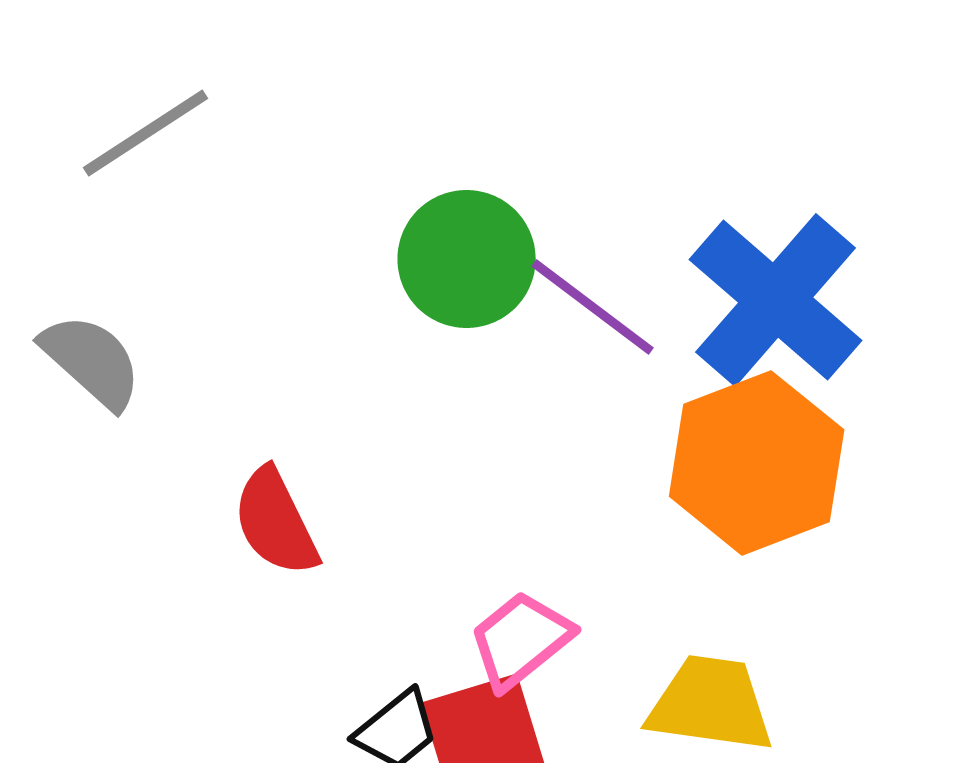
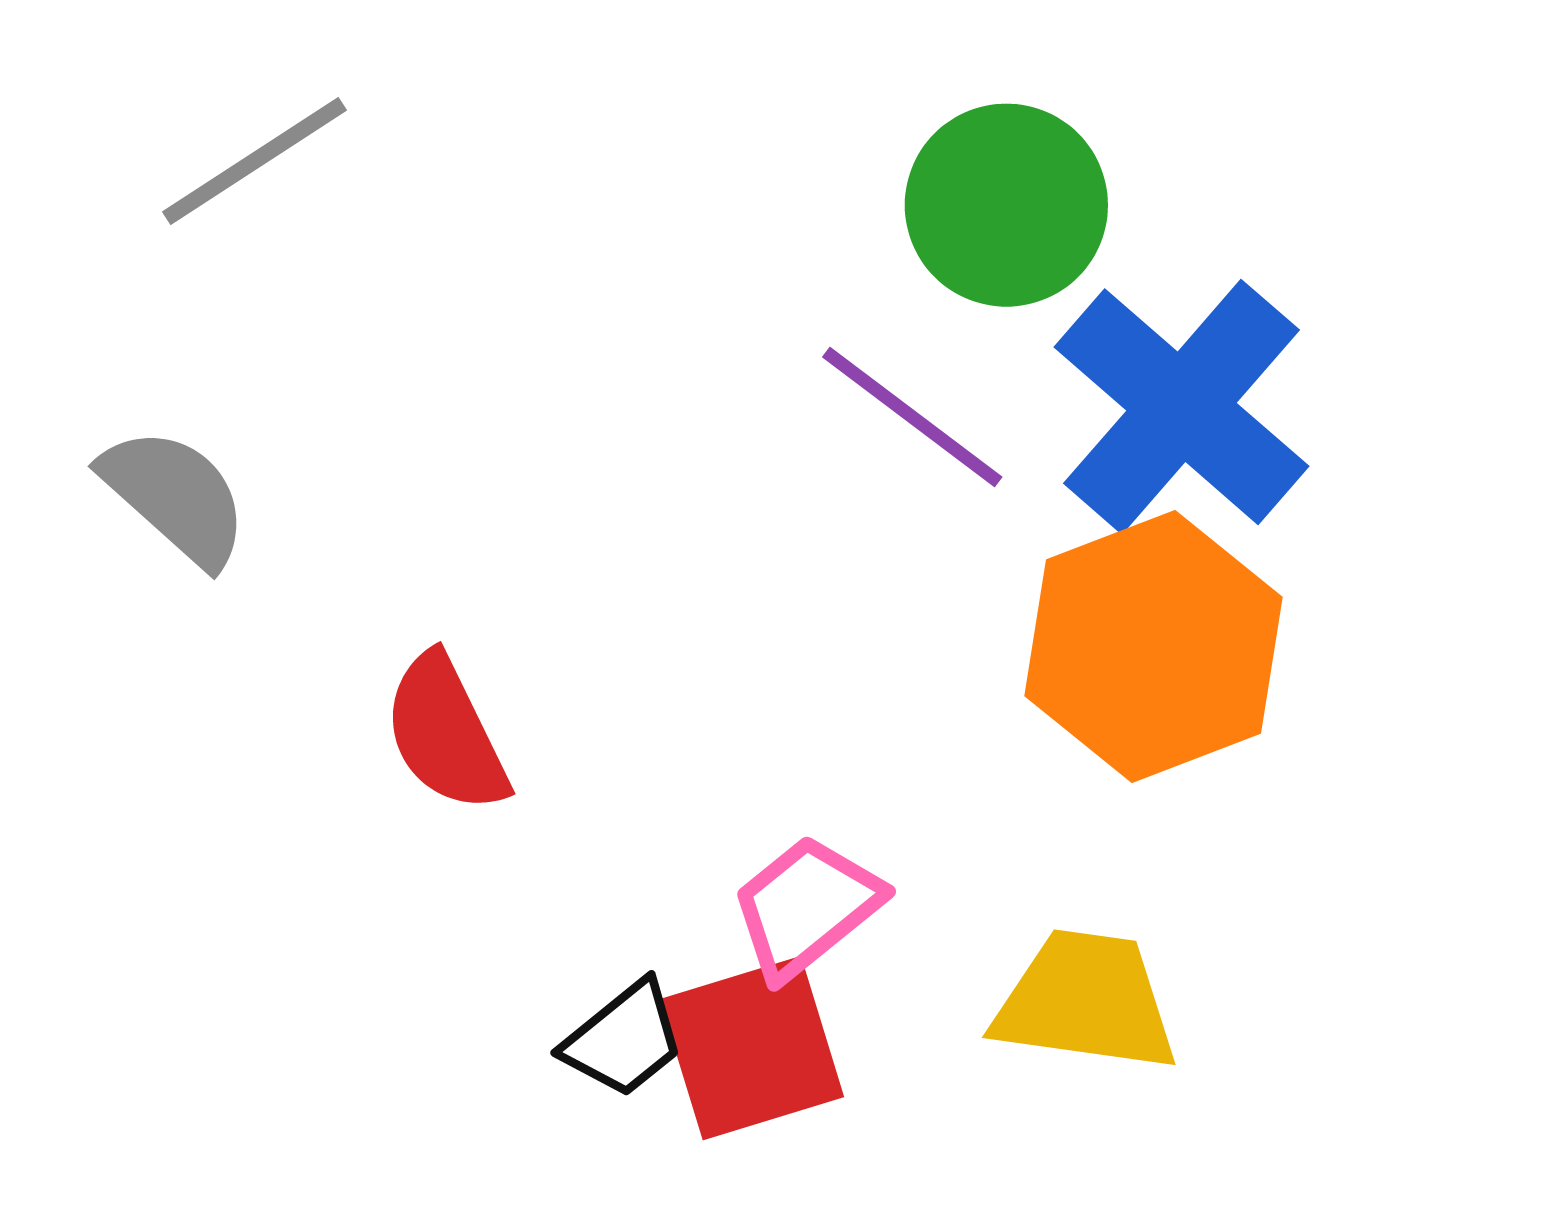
green circle: (467, 259) -> (1006, 205), moved

